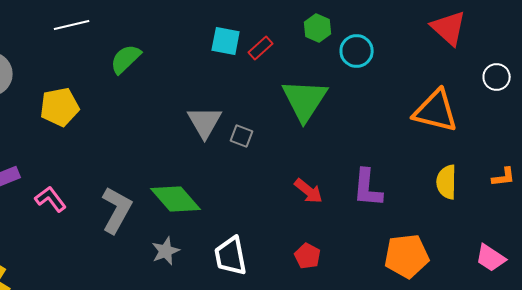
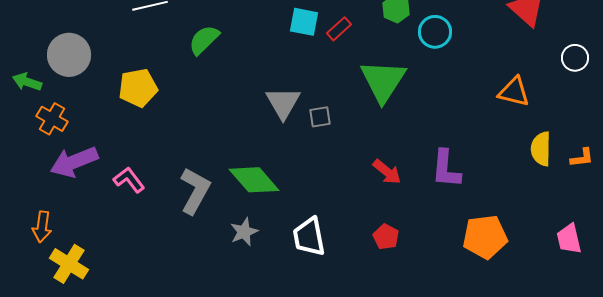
orange triangle: (436, 111) -> (514, 92), size x0.7
gray square: (242, 136) -> (320, 117), turned -30
yellow semicircle: (447, 182) -> (541, 149), moved
pink trapezoid: (491, 258) -> (569, 239), turned 44

